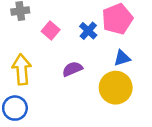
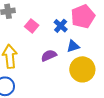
blue triangle: (122, 58) -> (73, 46), moved

